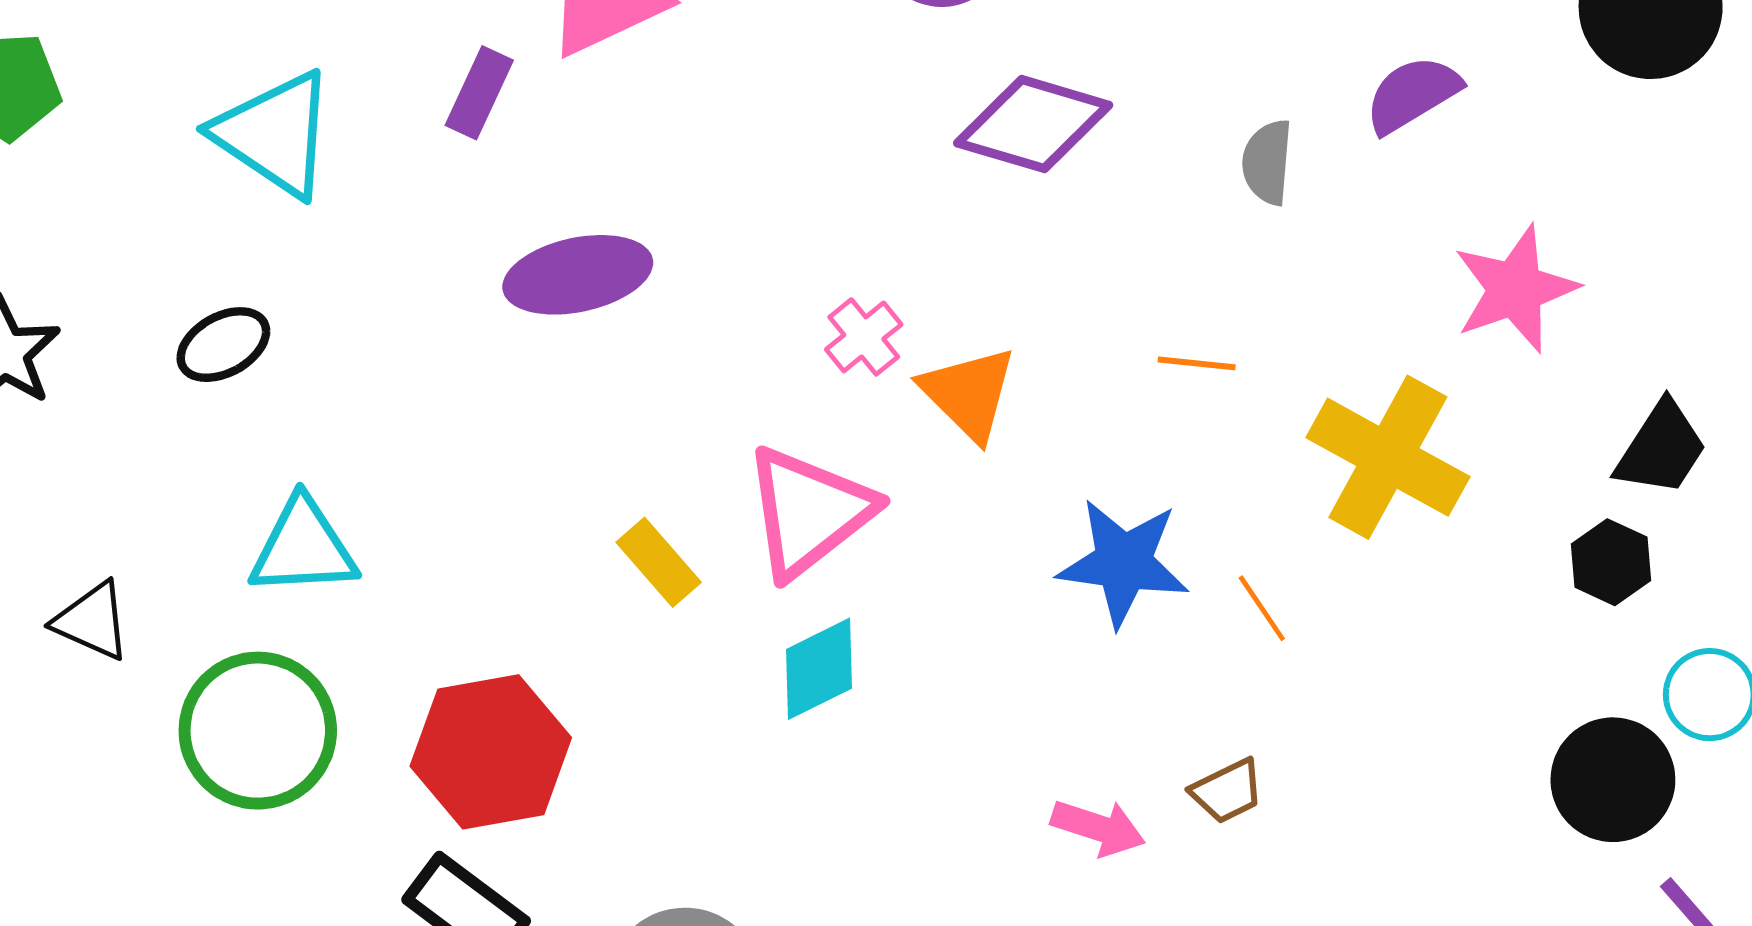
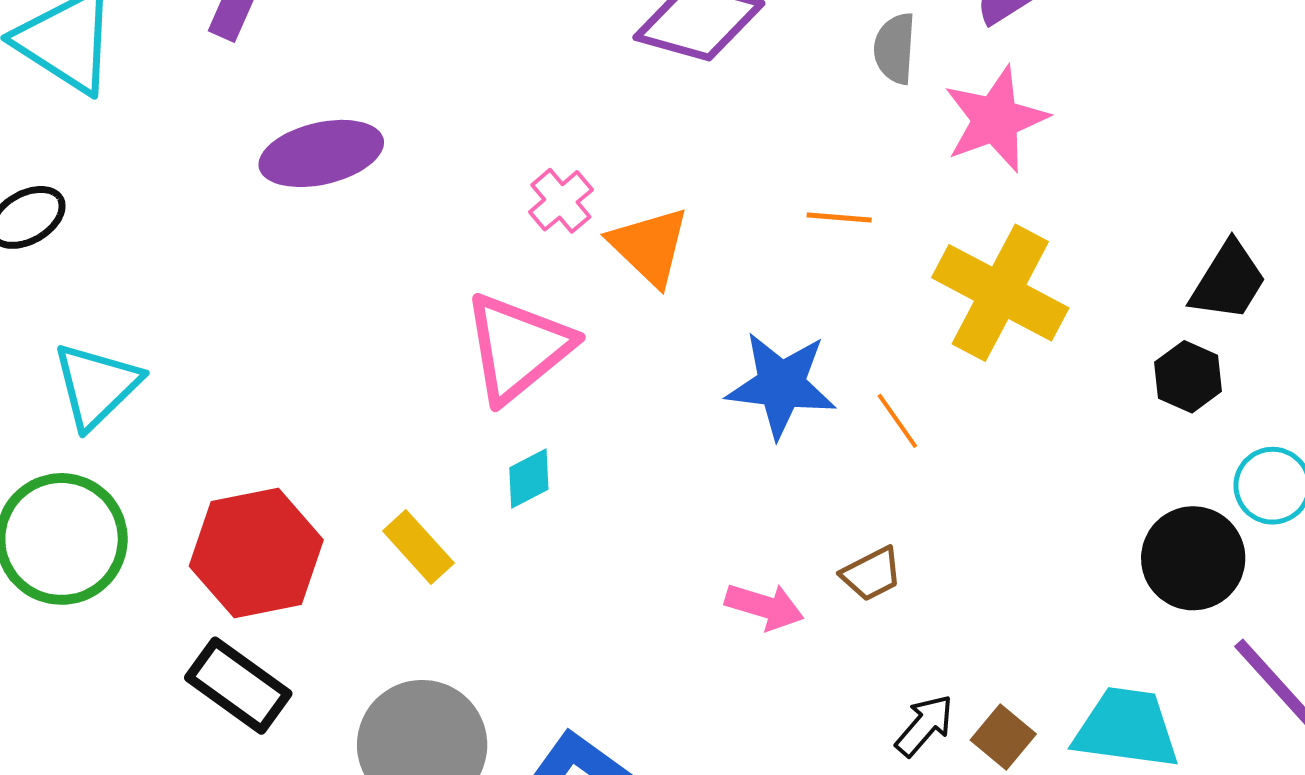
pink star: (1515, 289) -> (995, 119), moved
cyan triangle: (303, 547) -> (96, 385), turned -40
yellow rectangle: (659, 562) -> (418, 547), moved
cyan diamond: (819, 669) -> (529, 478), size x0.7

